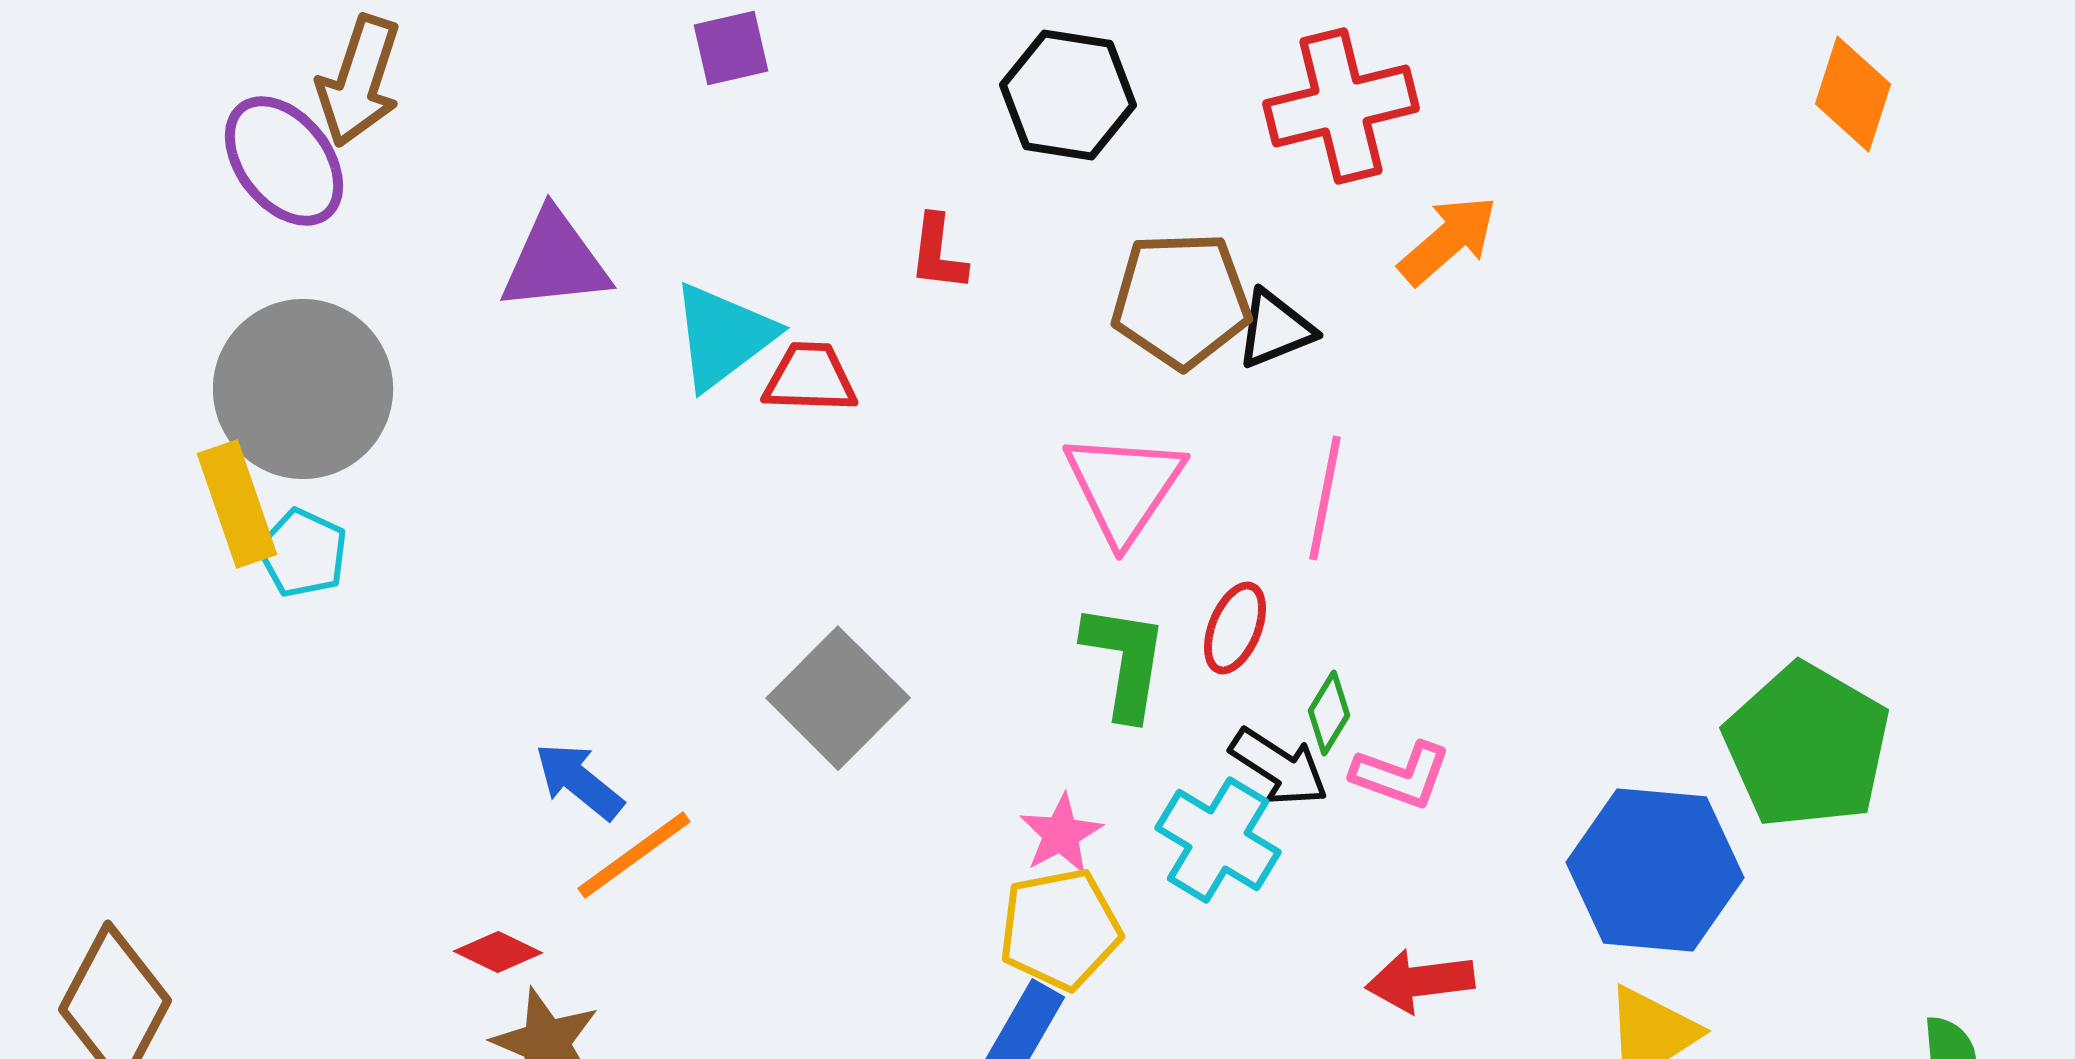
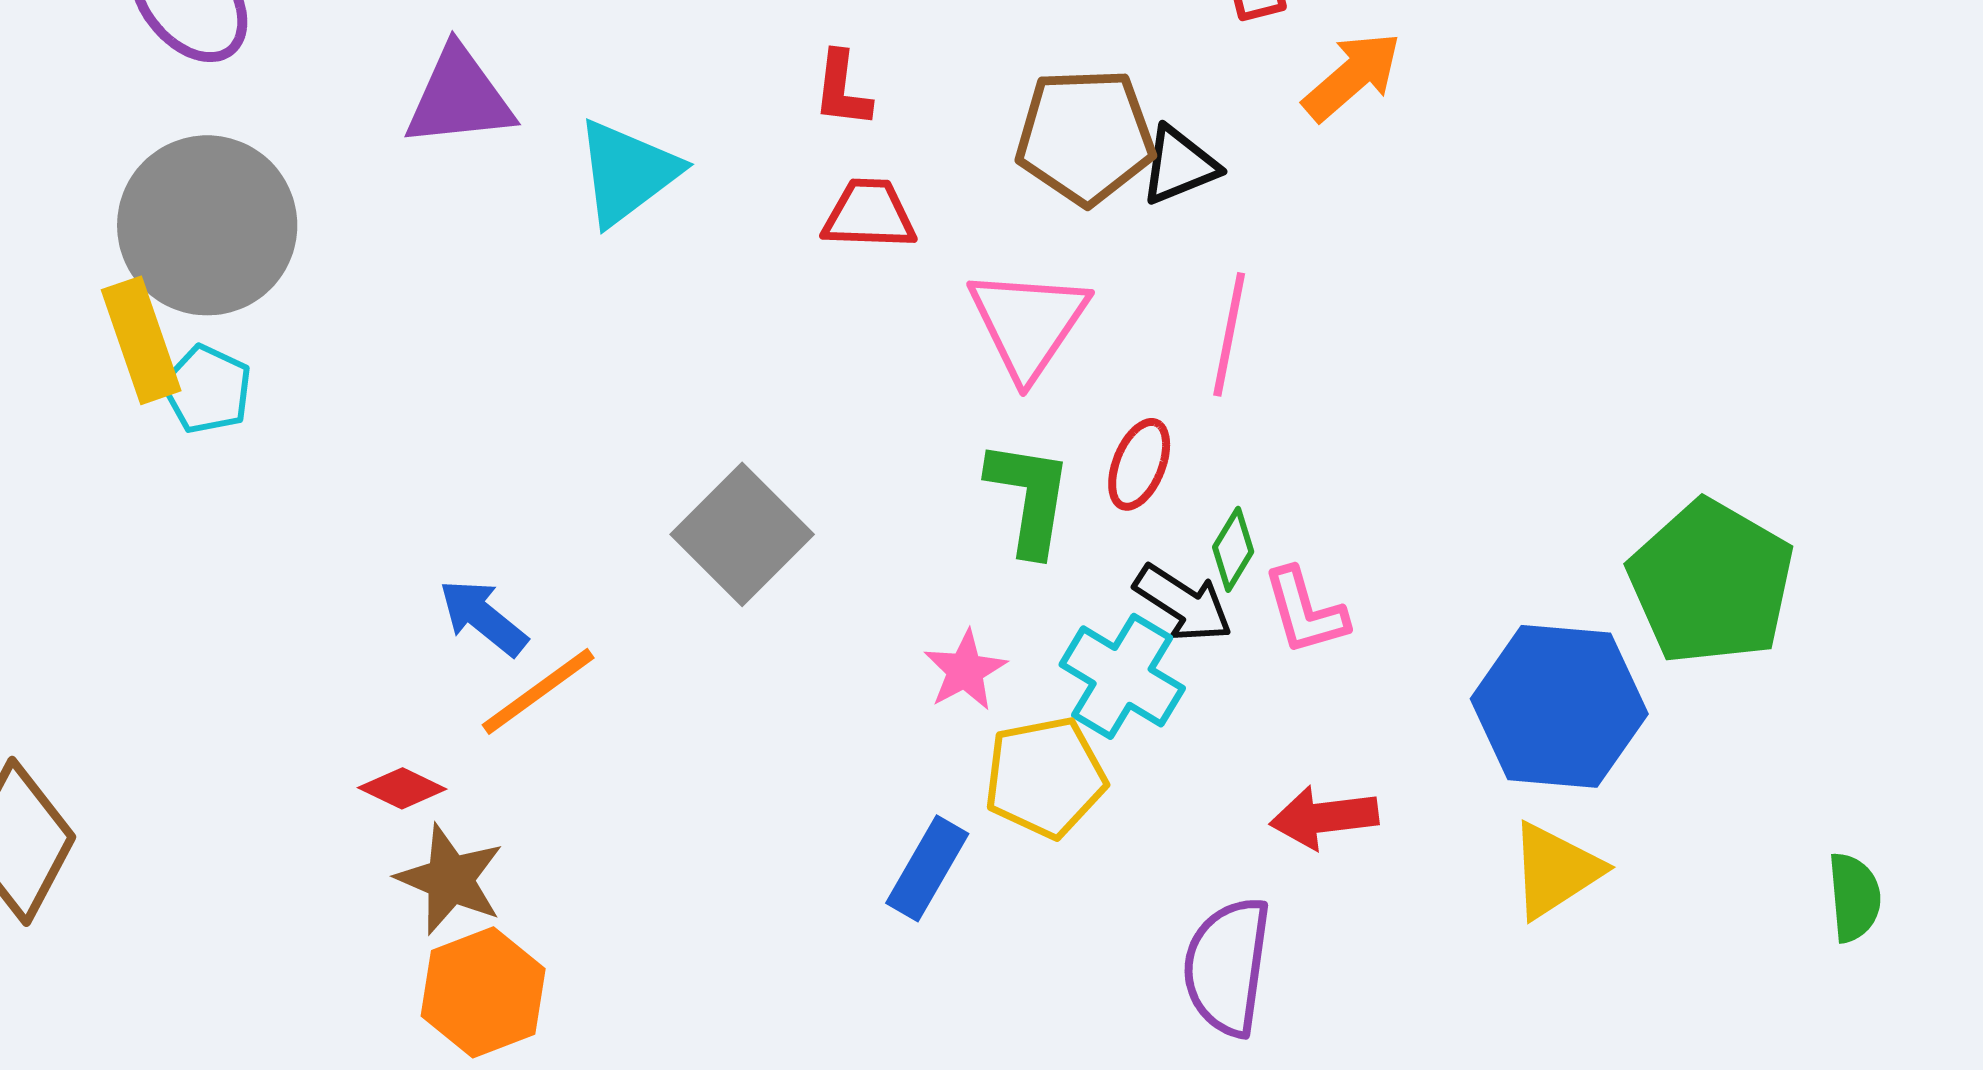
red trapezoid: (810, 378) -> (869, 214), moved
pink L-shape: (1401, 775) -> (1305, 611), turned 54
yellow pentagon: (1060, 929) -> (1045, 777), moved

